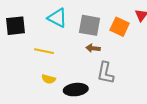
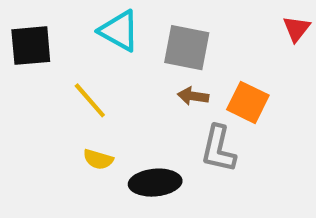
orange square: (120, 27) -> (248, 102), moved
yellow line: (44, 51) -> (90, 100), turned 36

